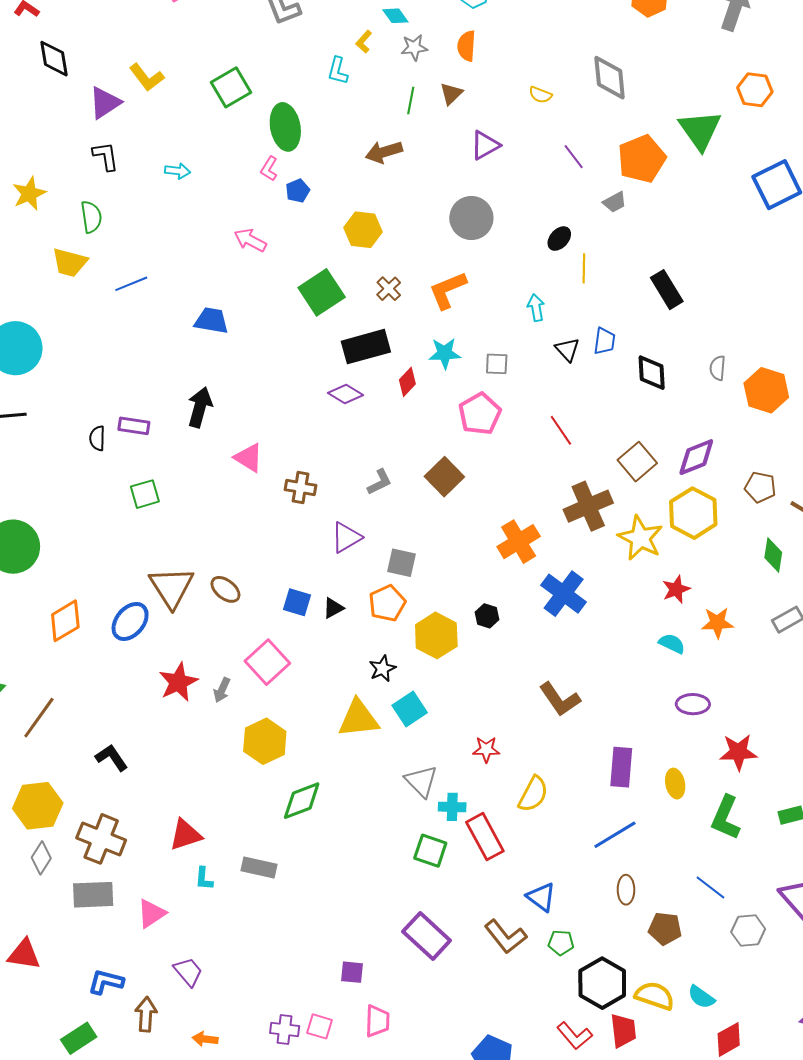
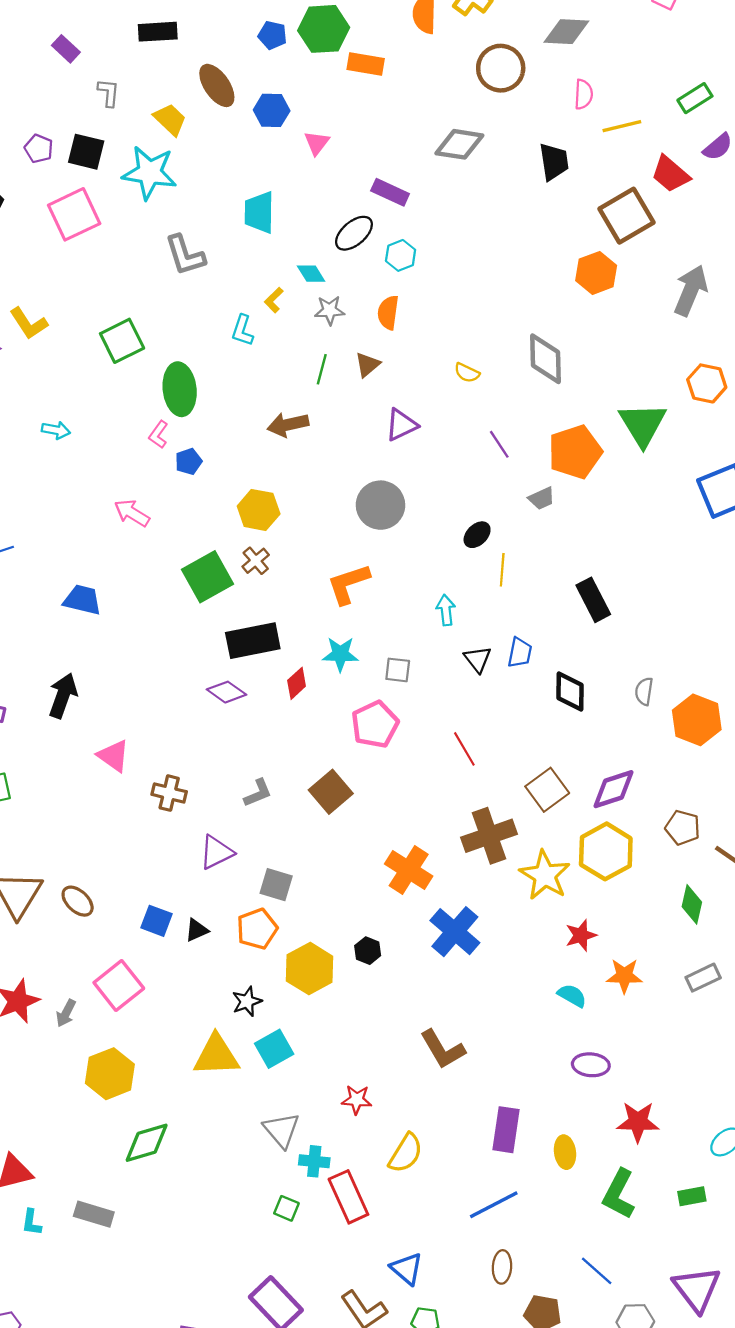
brown cross: (389, 289) -> (256, 561), moved
orange cross: (519, 542) -> (409, 870), turned -30
green square: (430, 851) -> (286, 1208), size x0.7

